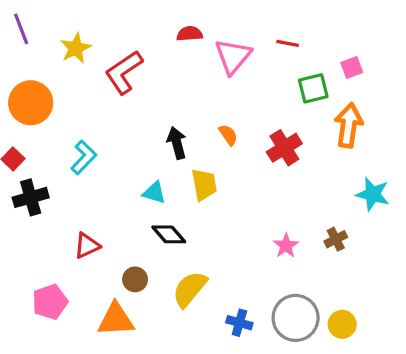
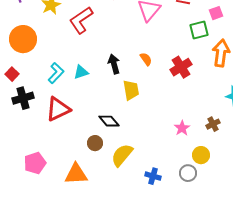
pink square: (352, 67) -> (216, 13), moved
cyan triangle: (154, 193) -> (81, 72), moved, turned -35
red triangle: (87, 246) -> (58, 109), moved, size x1.5
brown circle: (135, 279) -> (95, 143), moved
gray circle: (296, 318) -> (188, 173), size x0.6
yellow circle: (342, 324) -> (201, 155), moved

